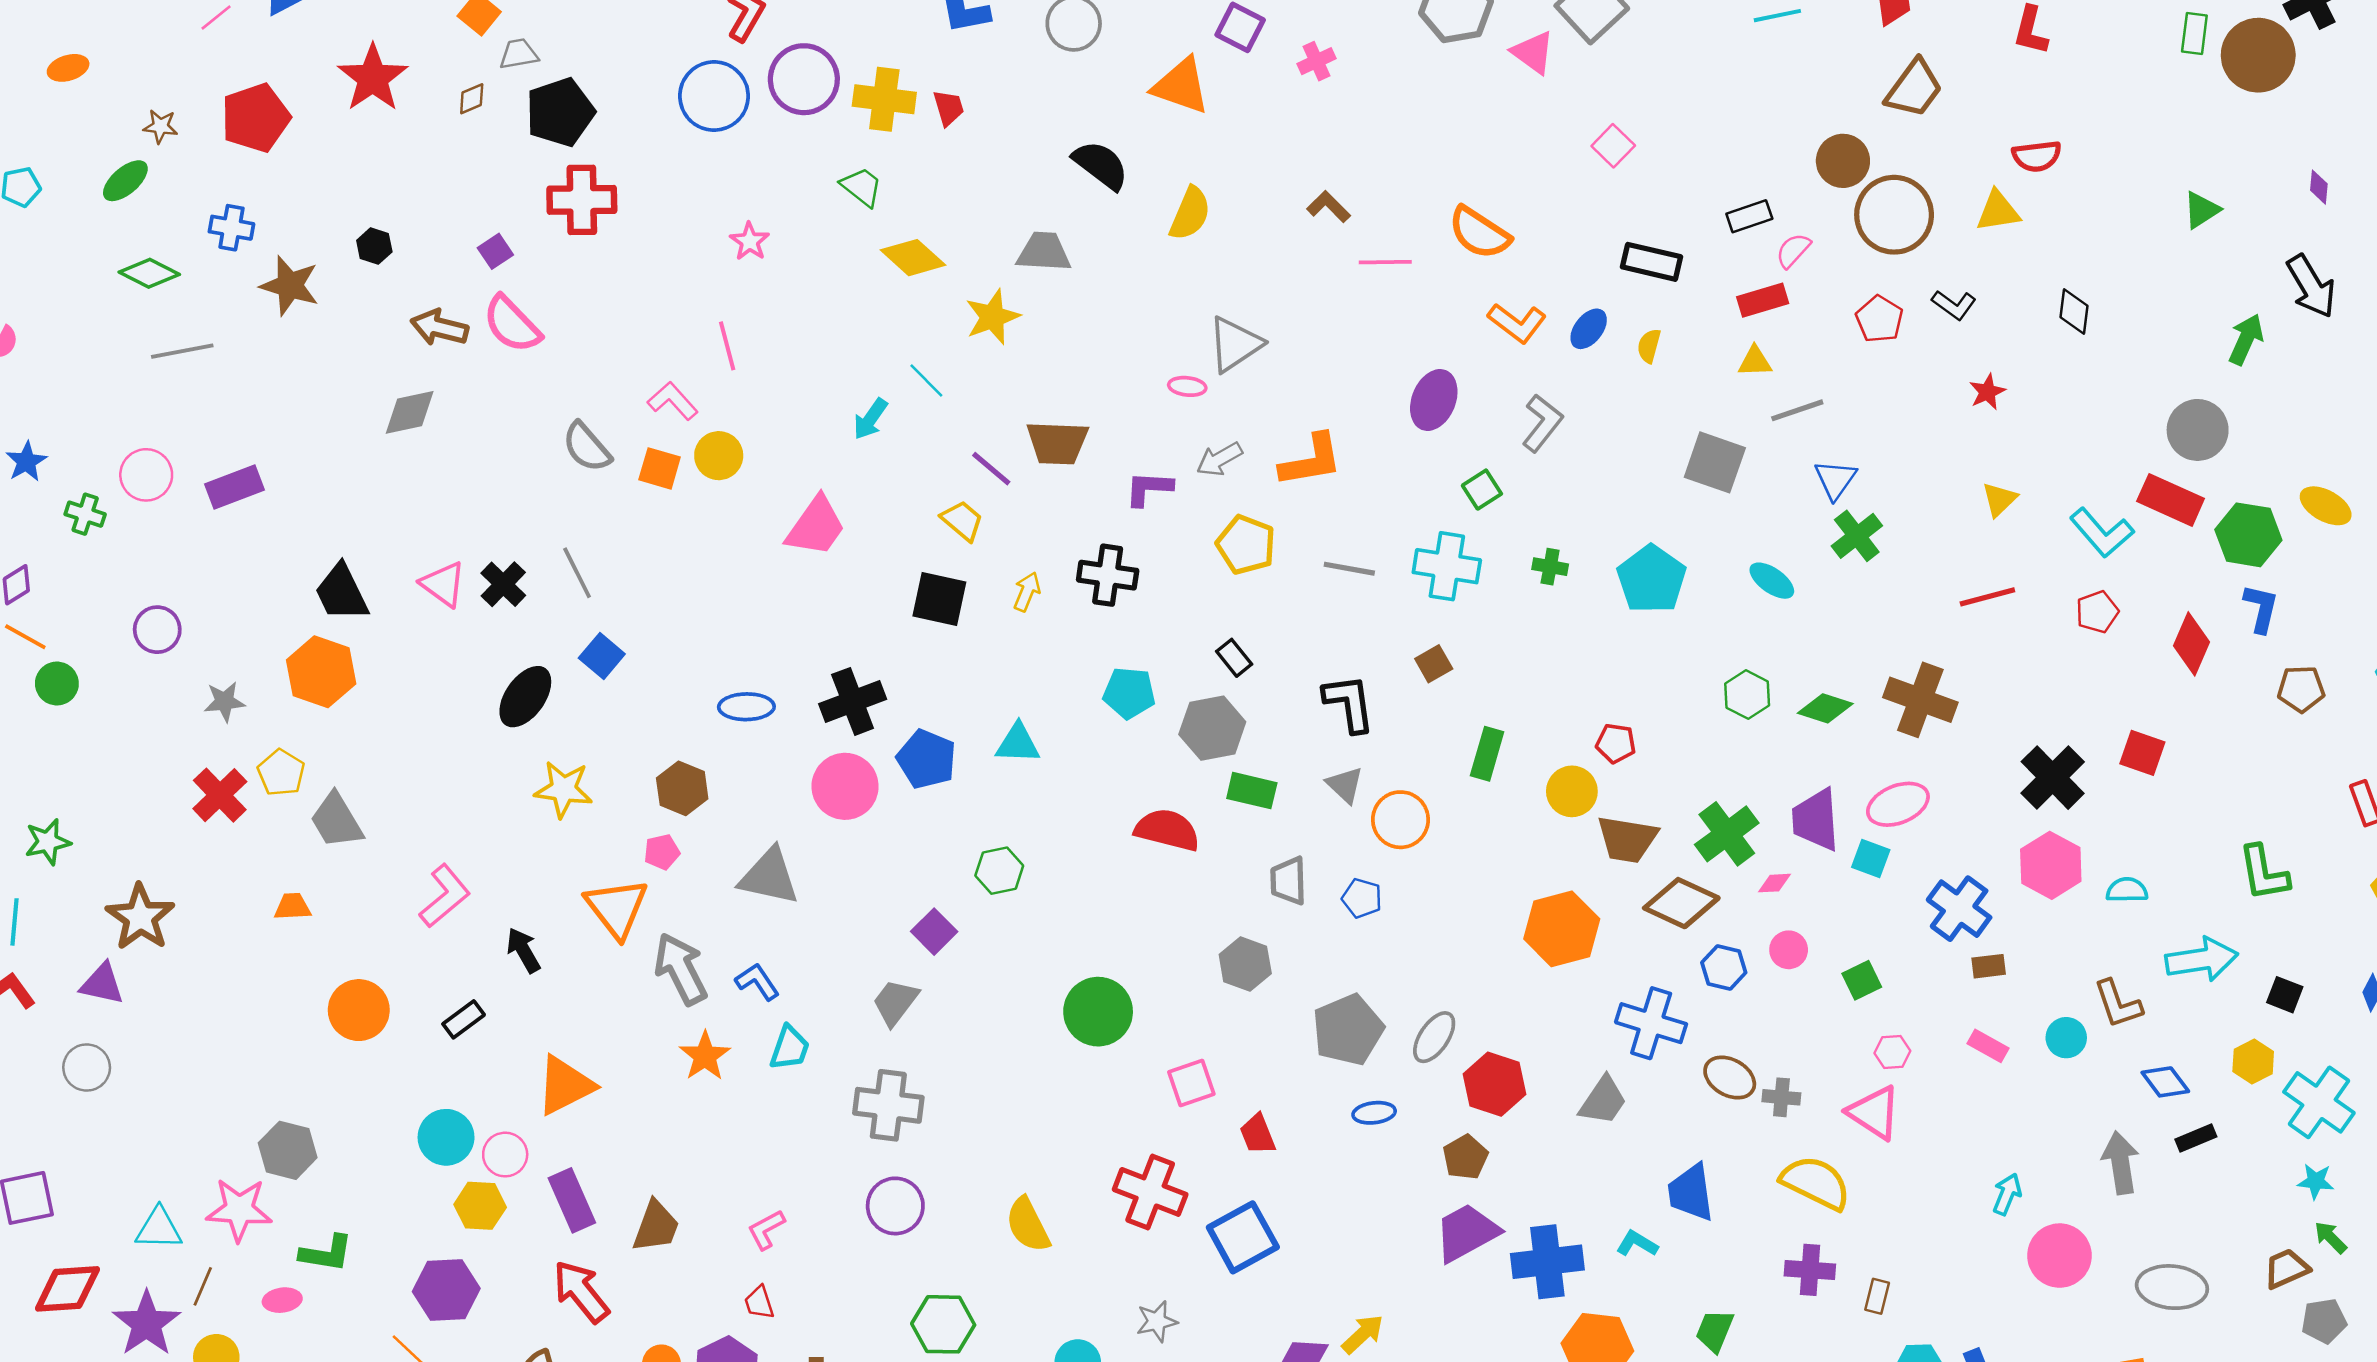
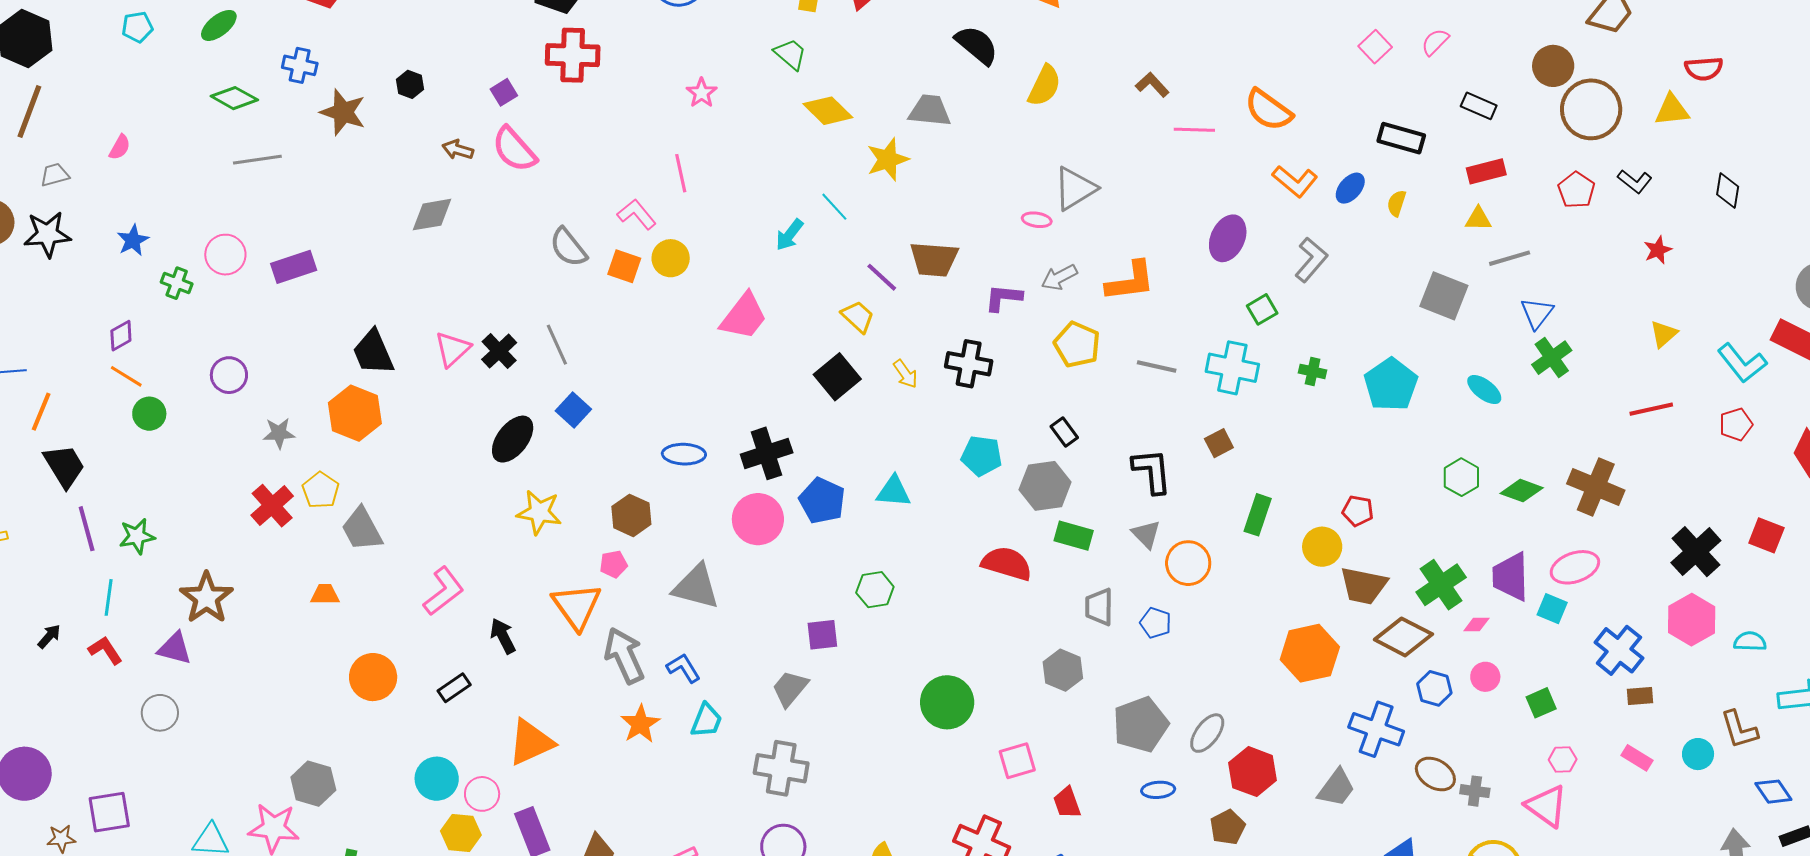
black rectangle: (1749, 216) -> (1479, 106), turned 40
pink semicircle: (1793, 250) -> (1435, 42), moved
brown arrow: (439, 328) -> (458, 150), size x0.7
pink triangle: (443, 584) -> (452, 349), turned 39
yellow arrow: (1027, 592) -> (905, 374), turned 120
black square: (939, 599) -> (837, 377), turned 36
purple square: (934, 932) -> (822, 635), turned 36

